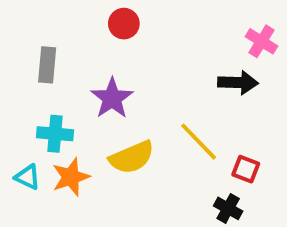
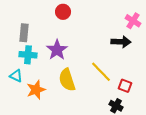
cyan cross: (55, 134) -> (28, 55), moved
yellow semicircle: (132, 157) -> (67, 80), turned 95
cyan triangle: (27, 177) -> (16, 76), moved

